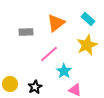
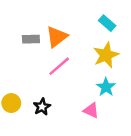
orange triangle: (56, 23) -> (57, 37), moved
cyan star: (64, 71) -> (106, 87), moved

